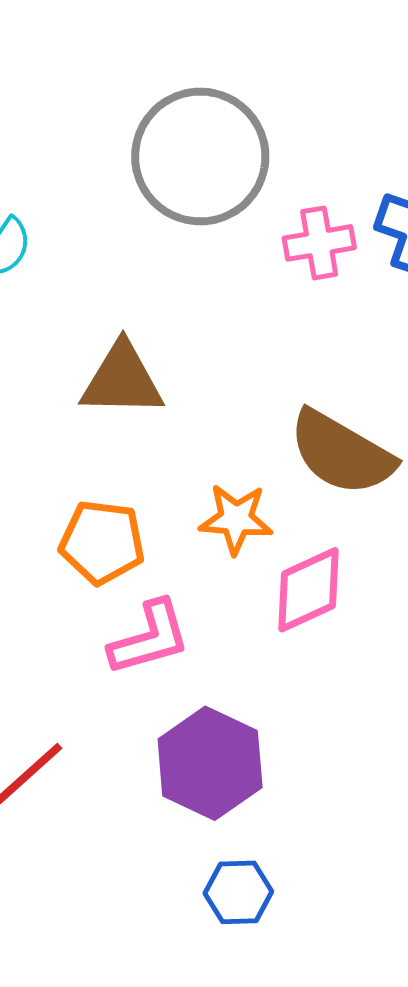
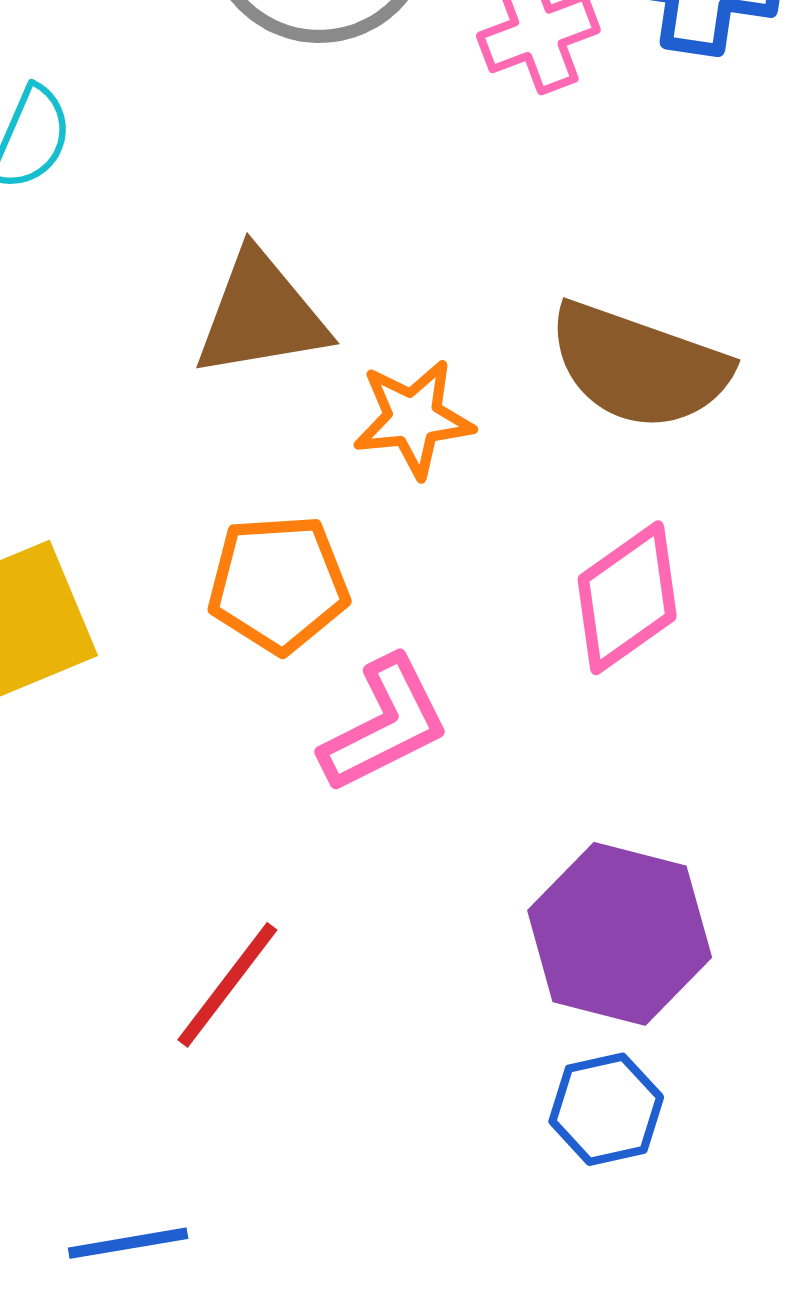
orange star: (236, 519) -> (413, 418), moved
purple hexagon: (210, 763) -> (620, 934), moved

